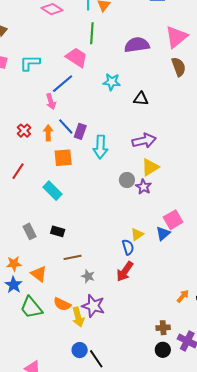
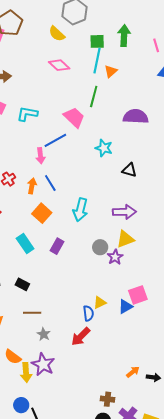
purple rectangle: (80, 131) -> (57, 246), moved
orange square: (63, 158) -> (42, 213), turned 36

